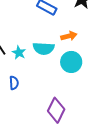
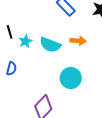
cyan circle: (71, 62) -> (71, 78), moved

